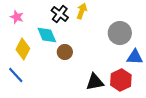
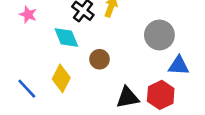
yellow diamond: (23, 49) -> (61, 78), moved
brown circle: (65, 52) -> (100, 59), moved

